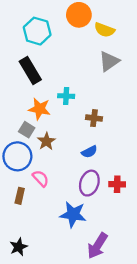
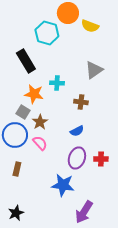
cyan hexagon: (37, 31) -> (47, 33), moved
gray triangle: (109, 61) -> (94, 70), moved
pink semicircle: (41, 178) -> (40, 143), moved

